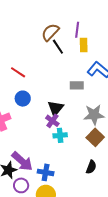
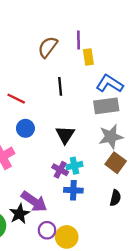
black line: (58, 47) -> (60, 86), moved, turned 35
gray rectangle: (77, 85) -> (106, 106), moved, size x1.5
purple cross: (52, 121) -> (60, 170), moved
blue cross: (46, 172) -> (73, 190), moved
purple circle: (21, 185) -> (47, 230), moved

